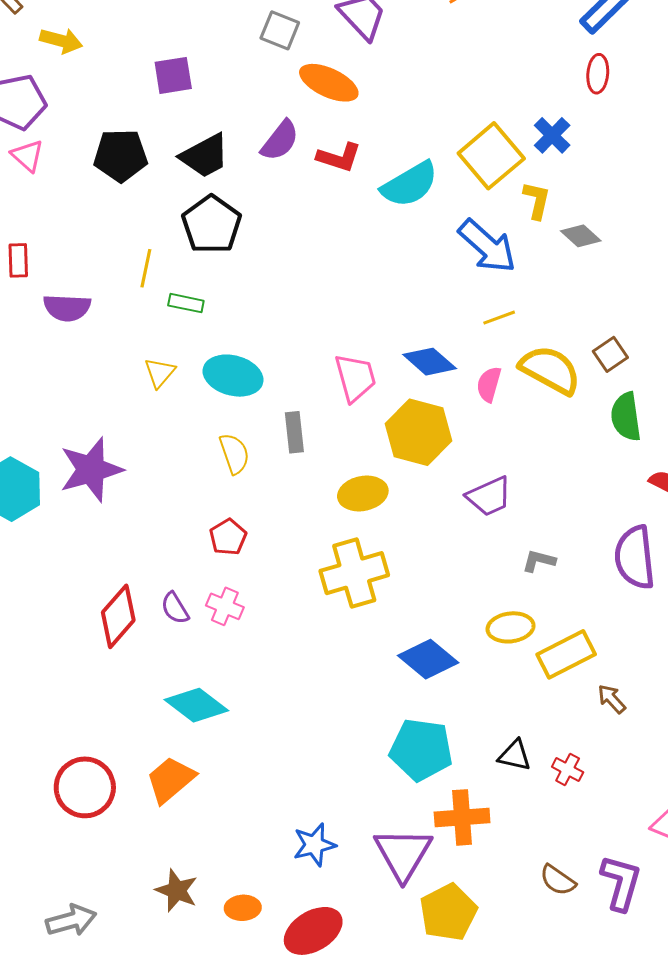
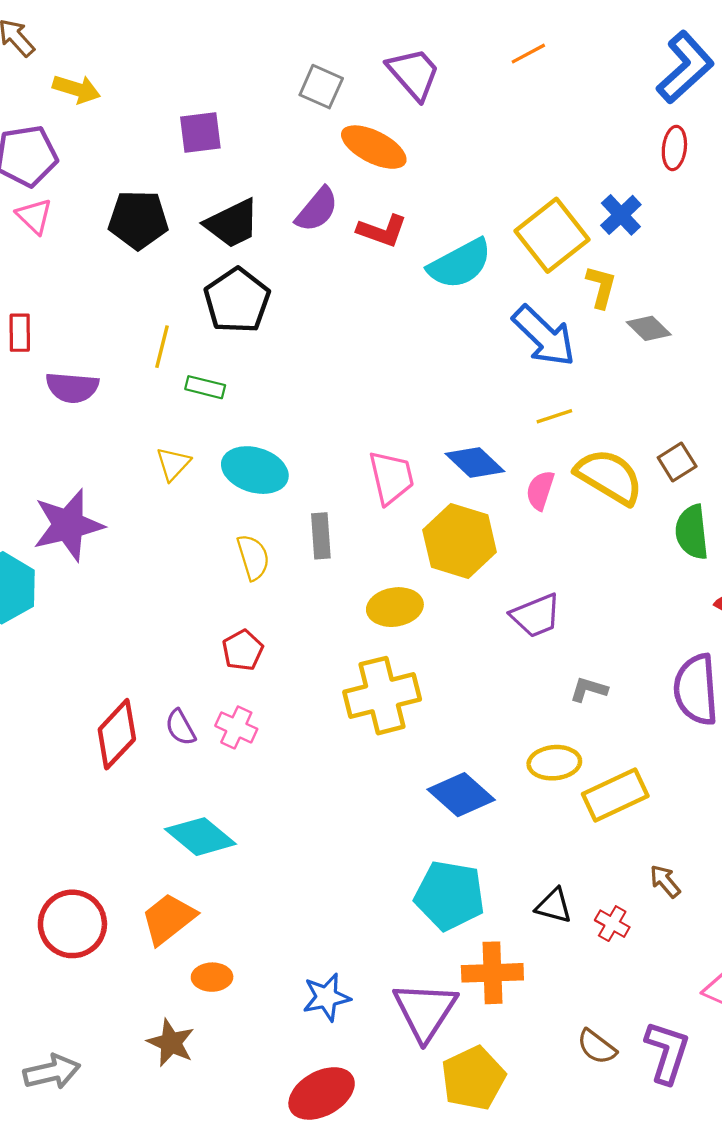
purple star: (91, 470) -> (68, 525), moved
brown arrow: (612, 699) -> (665, 881), moved
orange ellipse: (243, 908) -> (212, 977), moved

